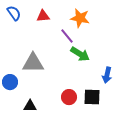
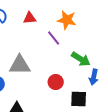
green arrow: (80, 54) -> (81, 59), moved
red circle: (69, 97) -> (56, 82), moved

